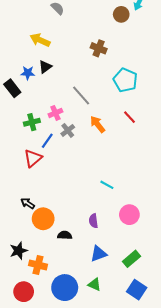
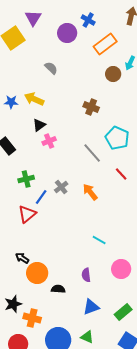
blue star: (28, 73) -> (11, 102), moved
gray line: (81, 96) -> (92, 153), moved
pink cross: (55, 113) -> (49, 141), moved
orange arrow: (98, 124) -> (90, 192), moved

